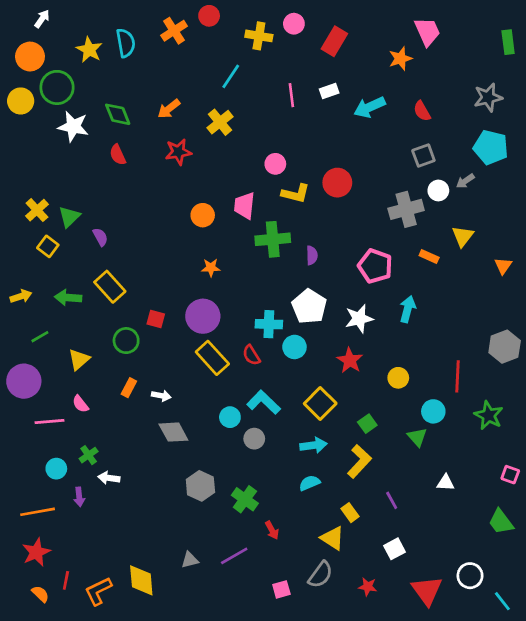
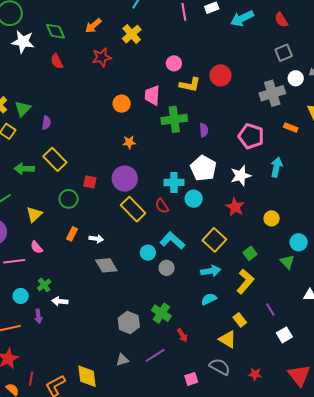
purple semicircle: (100, 237) -> (46, 123), turned 40
gray hexagon: (200, 486) -> (129, 322), moved
white square: (395, 549) -> (284, 335), moved
gray semicircle: (320, 575) -> (220, 367), turned -95

